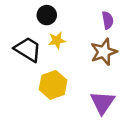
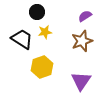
purple semicircle: (108, 20) -> (85, 16), turned -112

